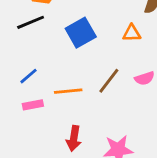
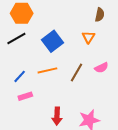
orange triangle: (132, 33) -> (88, 37), turned -48
orange line: (68, 91) -> (47, 70), moved

